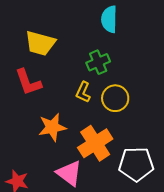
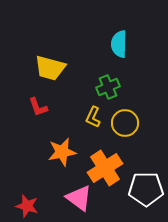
red L-shape: (28, 82) -> (38, 107), size x0.7

